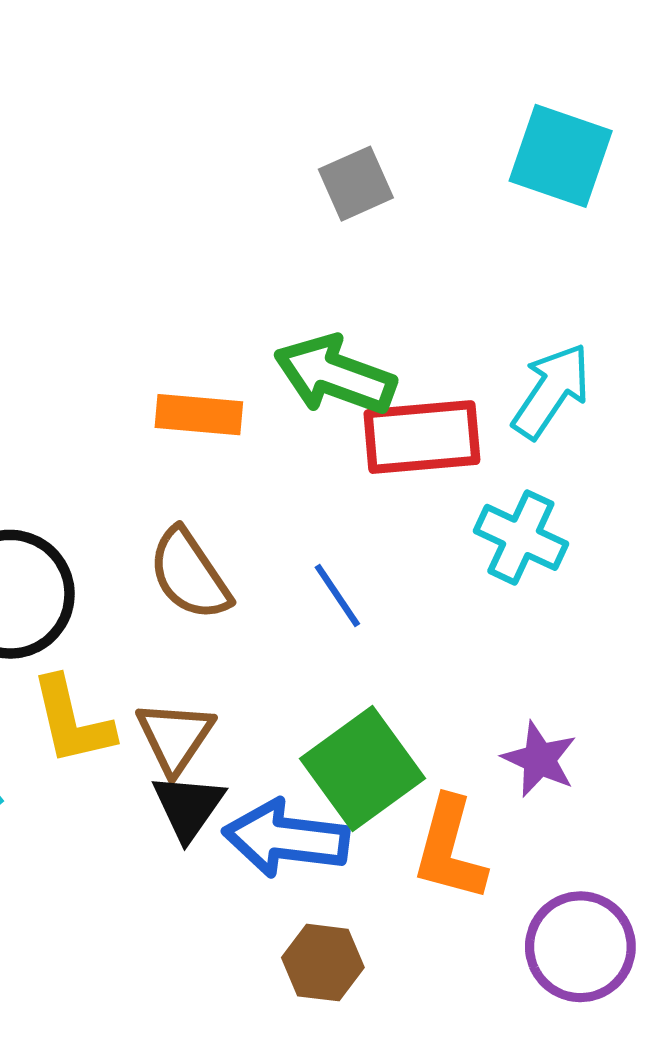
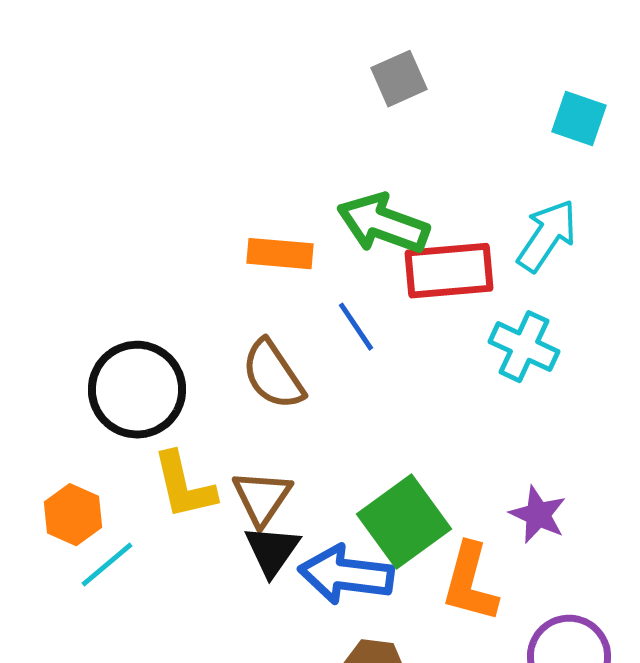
cyan square: (561, 156) -> (579, 119), moved, size x0.7
blue line: (337, 596) -> (356, 327), moved

